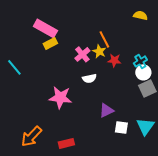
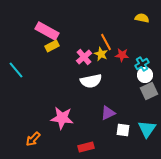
red star: (114, 60) -> (122, 55), moved
white semicircle: (89, 78) -> (91, 81), size x1.5
pink star: (60, 97) -> (62, 118), moved
orange arrow: (31, 136) -> (33, 139), size x0.7
red rectangle: (66, 143) -> (86, 147), moved

